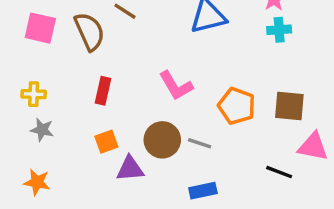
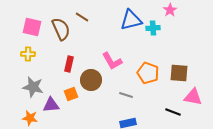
cyan cross: (279, 30) -> (153, 28), moved
yellow cross: (34, 94) -> (28, 54), moved
gray star: (42, 130) -> (33, 87), size x1.5
brown circle: (162, 140) -> (91, 80), moved
purple triangle: (130, 169) -> (51, 105), moved

